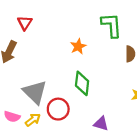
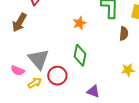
pink semicircle: (12, 117) -> (18, 71), moved

